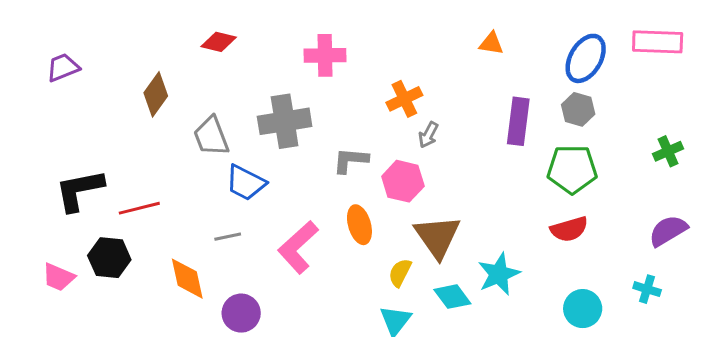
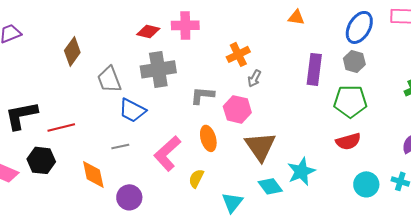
red diamond: (219, 42) -> (148, 31), moved
yellow semicircle: (400, 273) -> (196, 178), moved
cyan circle: (583, 309) -> (366, 184), moved

